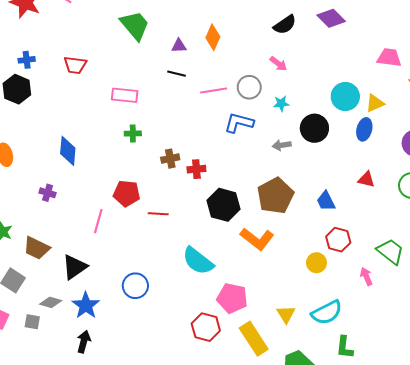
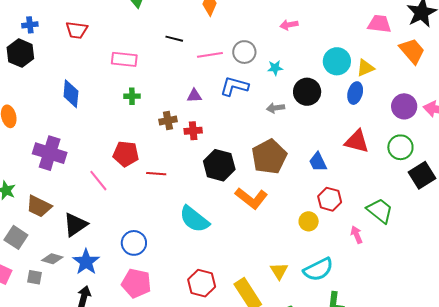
purple triangle: (179, 46) -> (194, 96), moved
pink arrow: (278, 64) -> (289, 25), moved, turned 132
blue diamond: (68, 151) -> (71, 94), moved
red triangle: (366, 180) -> (357, 141), size x1.5
purple cross: (48, 193) -> (50, 153), size x2.0
pink line: (98, 221) -> (98, 181), turned -55
pink pentagon: (232, 298) -> (136, 283), moved

